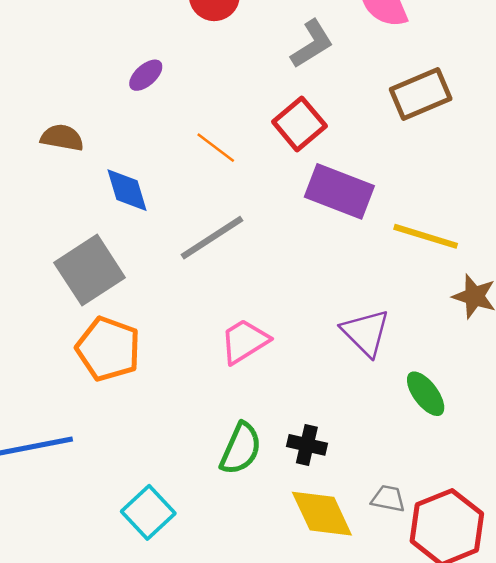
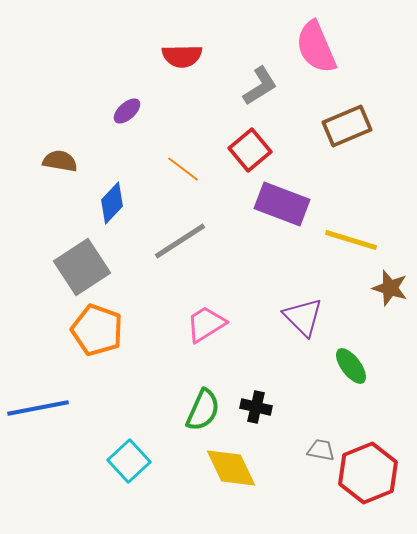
blue diamond: (127, 190) -> (112, 203), turned 60
yellow diamond: (322, 514) -> (231, 468), moved

